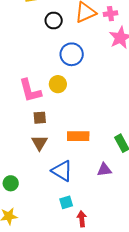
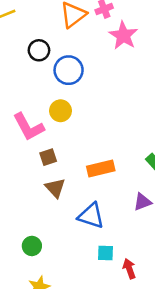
black circle: (54, 21) -> (39, 50), moved
cyan square: (66, 202) -> (105, 253), turned 32

